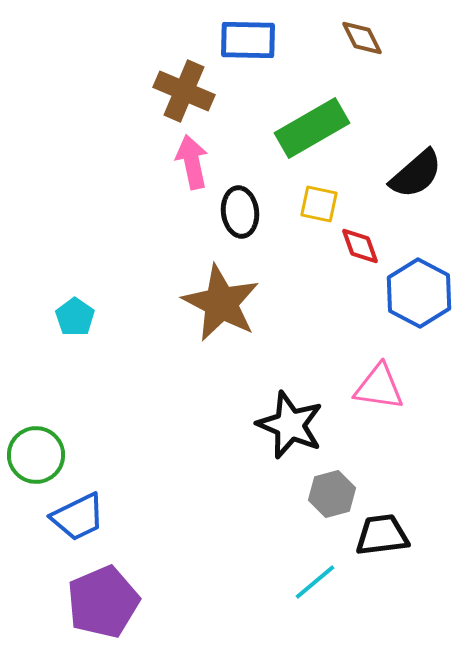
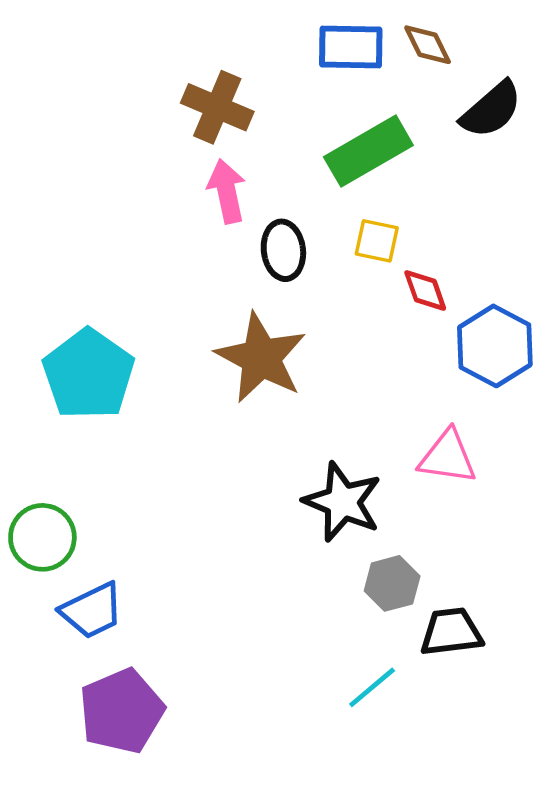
blue rectangle: (248, 40) -> (351, 47), moved
black semicircle: (416, 174) -> (491, 110), moved
cyan pentagon: (75, 317) -> (88, 374), size x2.0

